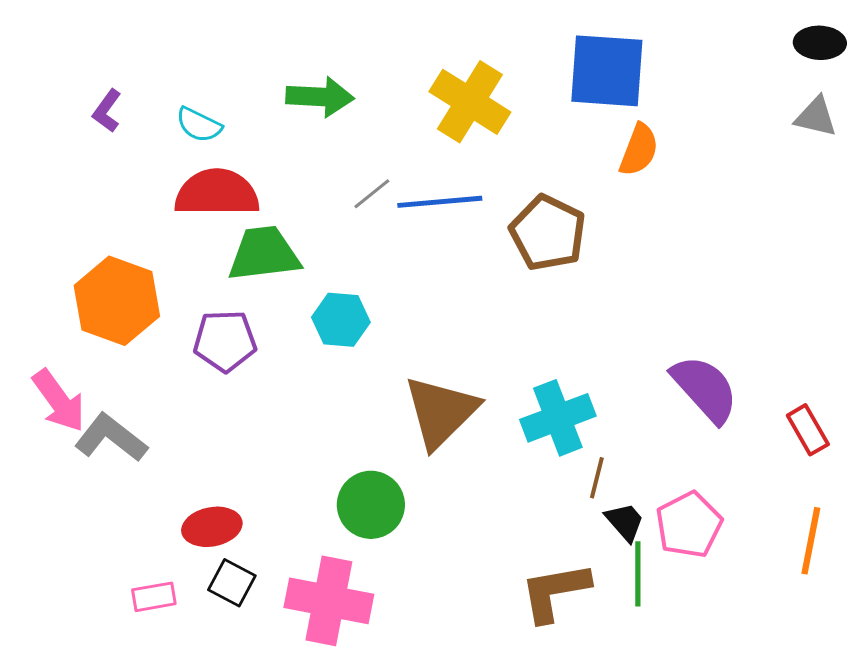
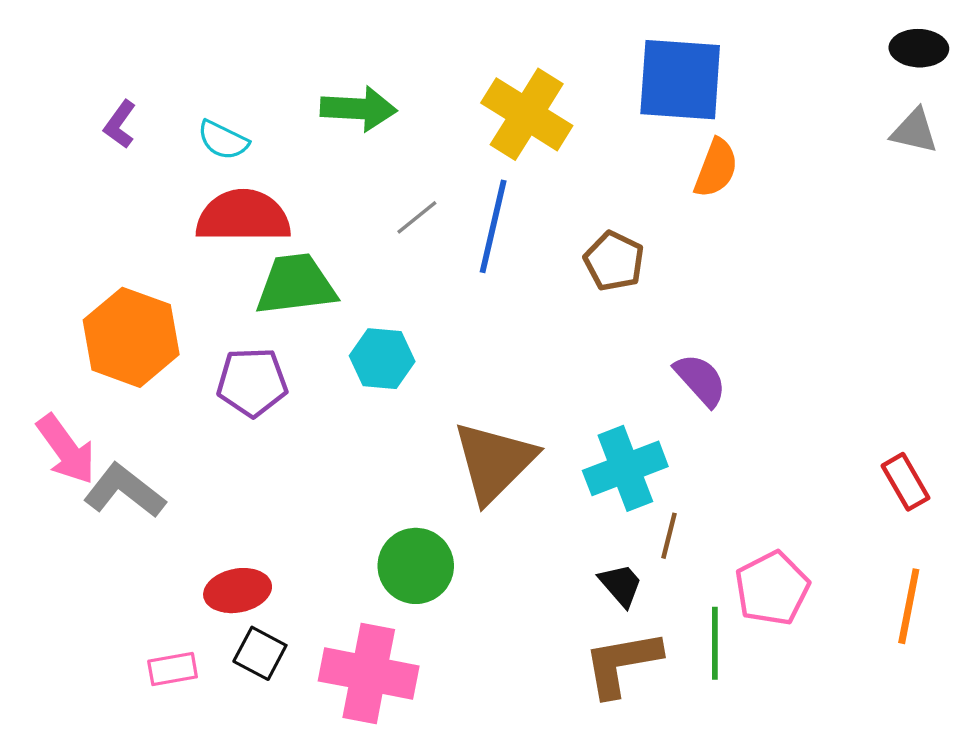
blue line: (440, 202) -> (493, 226), turned -72
brown pentagon: (548, 233) -> (614, 261), size x0.7
purple semicircle: (705, 389) -> (700, 380), moved, size x0.7
black trapezoid: (625, 522) -> (621, 585), moved

